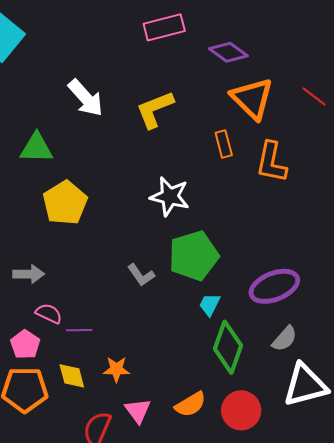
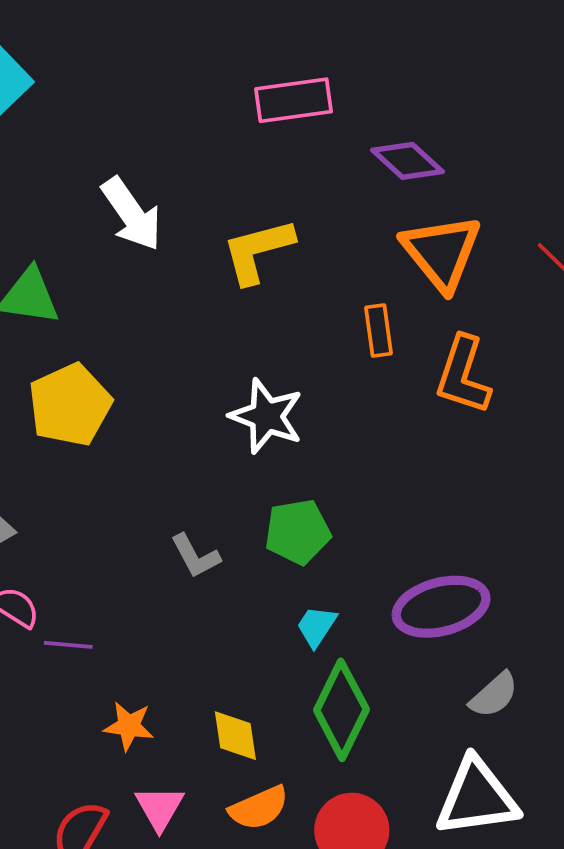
green pentagon: (194, 256) -> (298, 532), size x0.7
gray semicircle: (285, 339) -> (494, 695), moved
yellow diamond: (72, 376) -> (235, 736), moved

